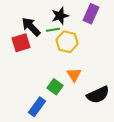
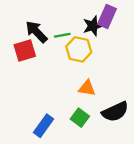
black star: (60, 16) -> (93, 26), moved
orange triangle: (74, 75) -> (87, 88), turned -49
green square: (55, 87) -> (80, 118), moved

